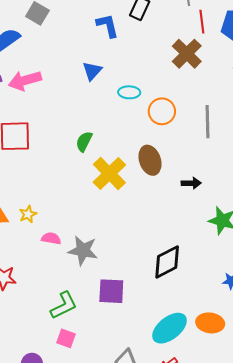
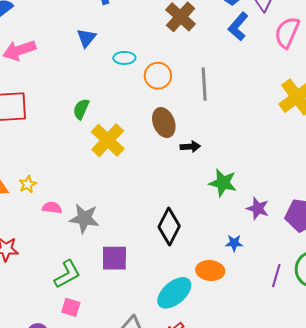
brown ellipse: (150, 160) -> (164, 123), moved
black diamond: (167, 262) -> (169, 227), turned -33
orange ellipse: (210, 323) -> (210, 270), moved

